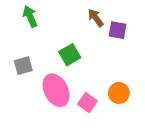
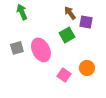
green square: (70, 55) -> (67, 35), moved
pink ellipse: (56, 90) -> (41, 50), moved

